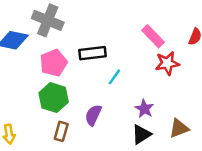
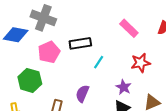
red star: (167, 63) -> (141, 63), moved
green hexagon: (54, 98) -> (30, 80), moved

